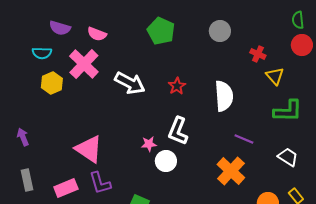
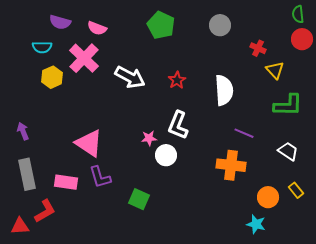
orange cross: (231, 171) -> (231, 165), turned -36
gray rectangle: (27, 180) -> (27, 174), size x1.4
pink rectangle: (66, 188) -> (66, 182), turned 30

